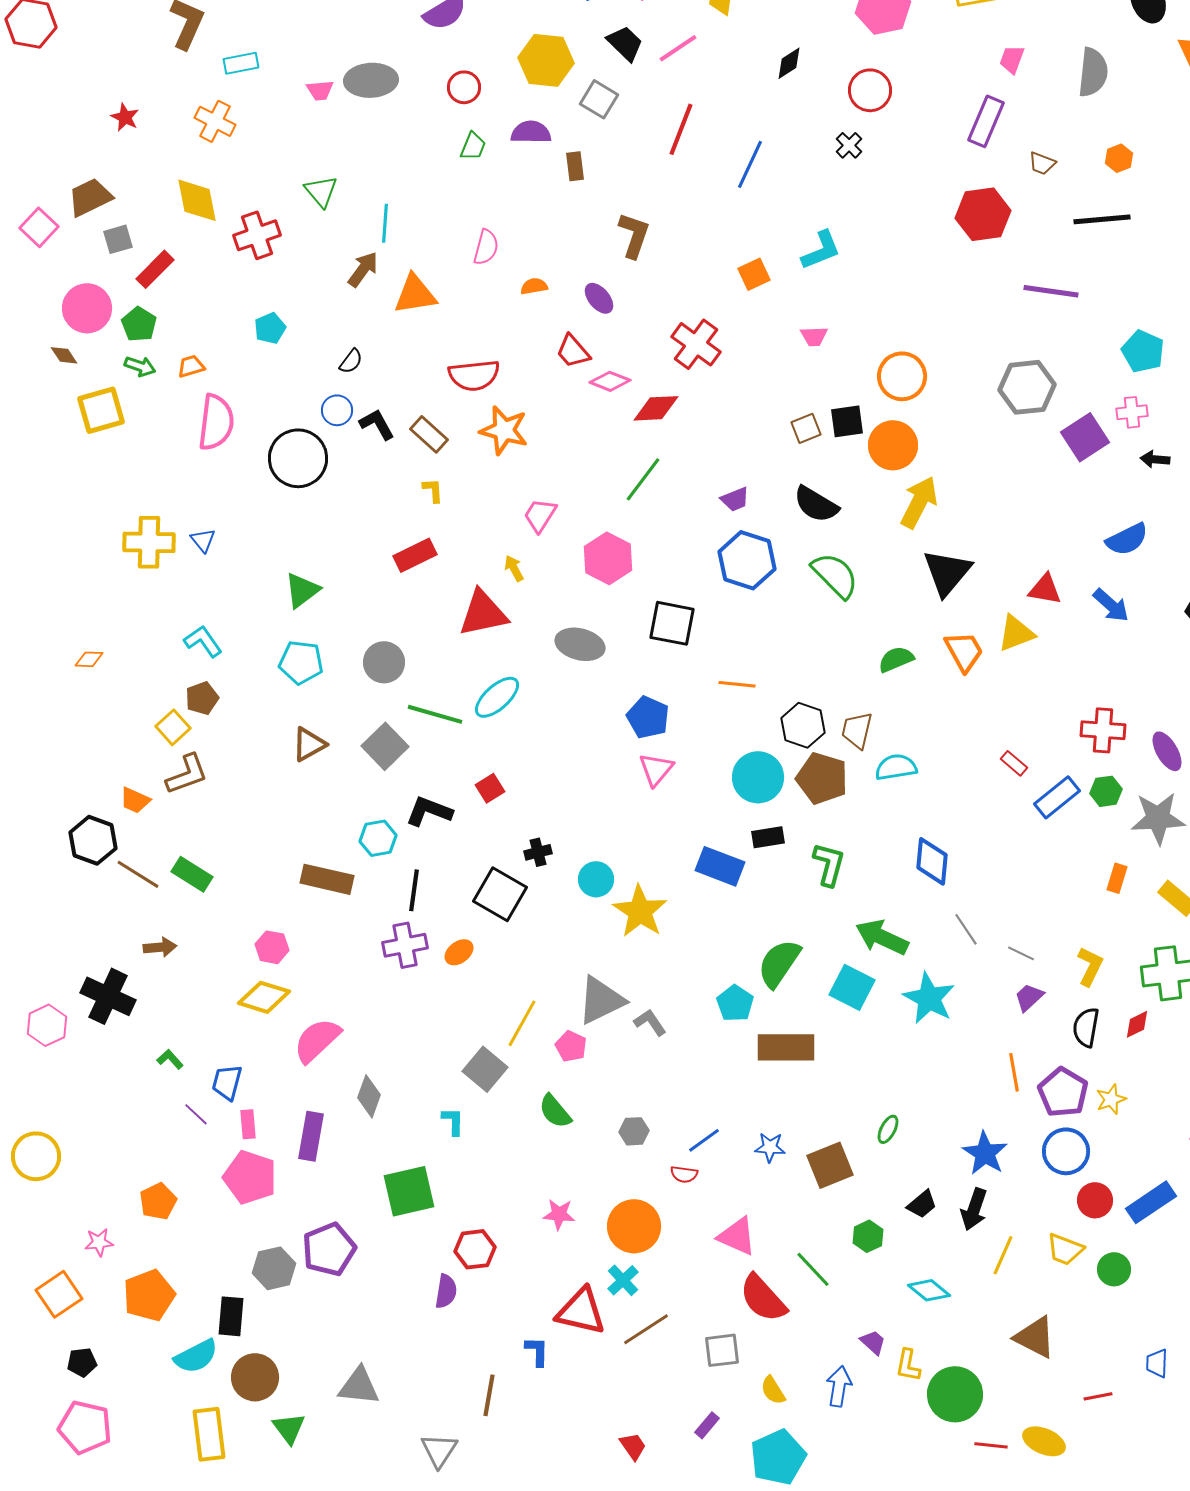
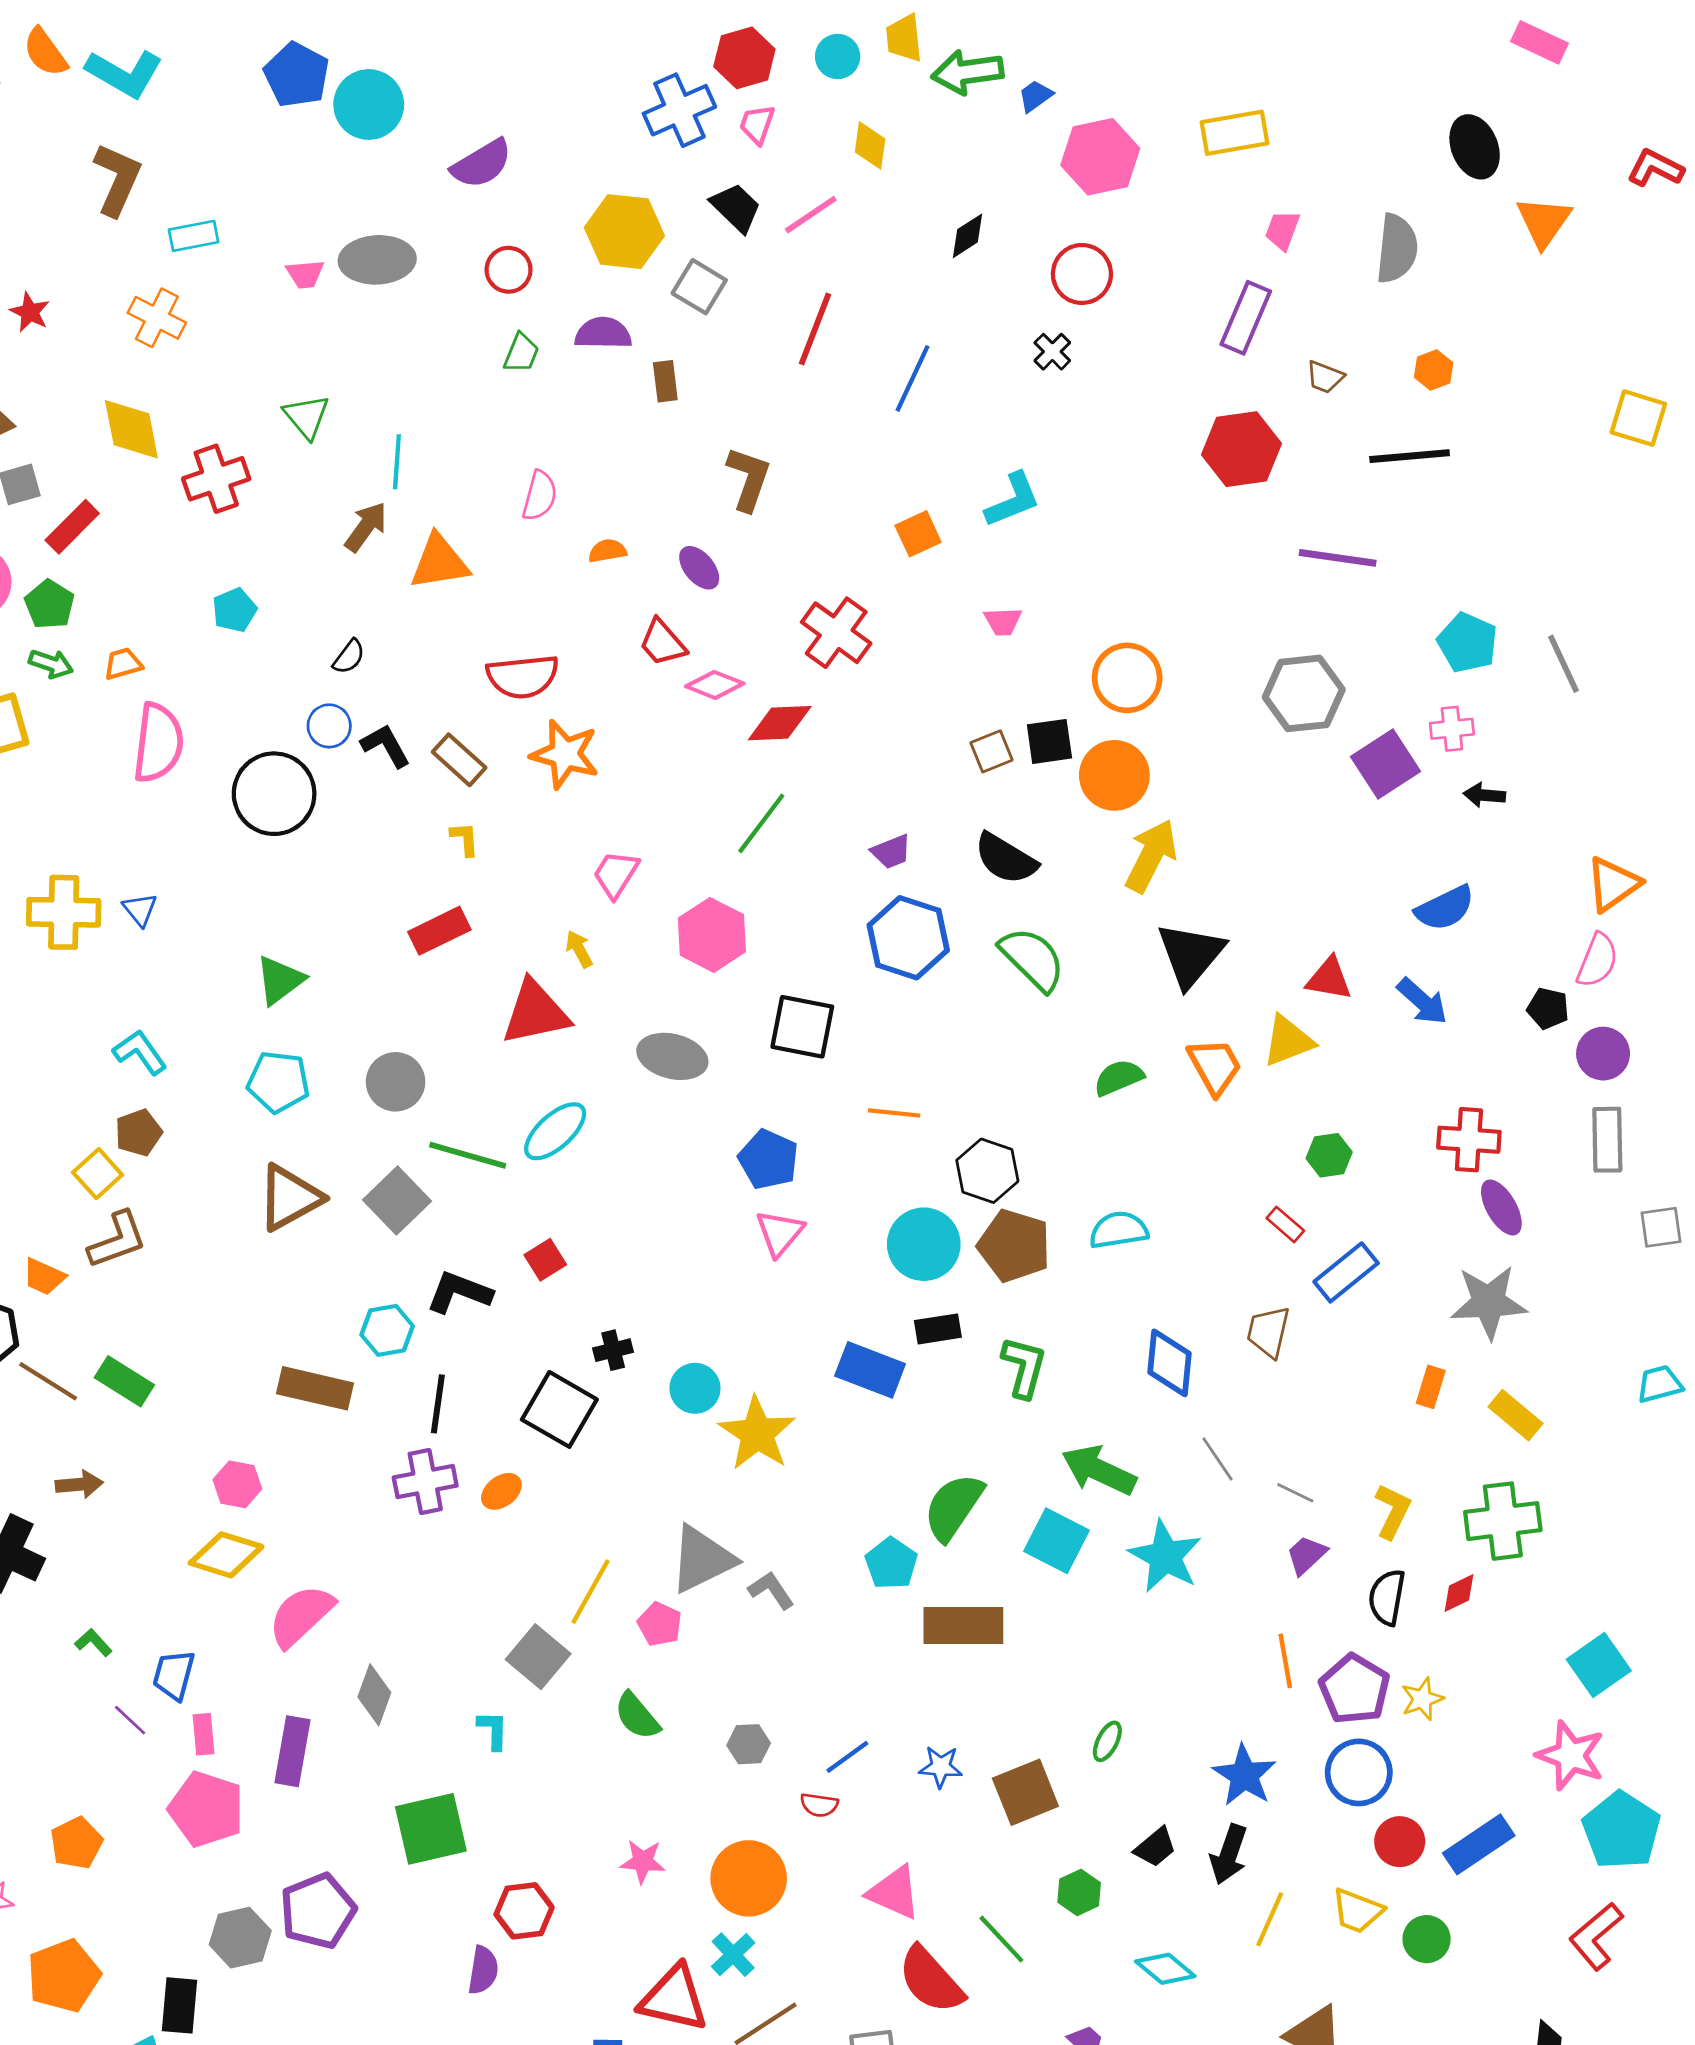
brown trapezoid: (857, 730) -> (1268, 1332), moved
red cross: (1103, 730) -> (1469, 1140), moved
brown triangle: (309, 744) -> (290, 1198), size x1.4
green hexagon: (1106, 791) -> (1329, 1155), moved

